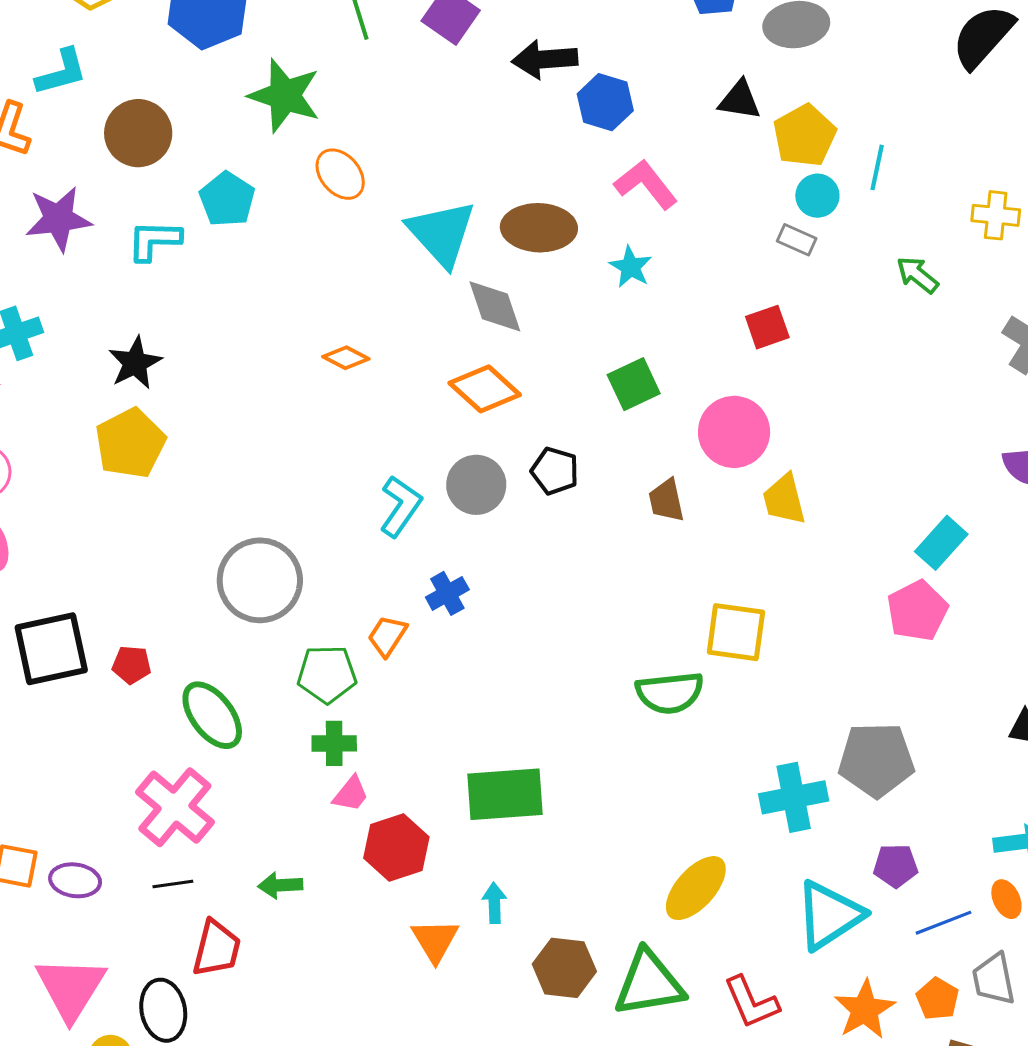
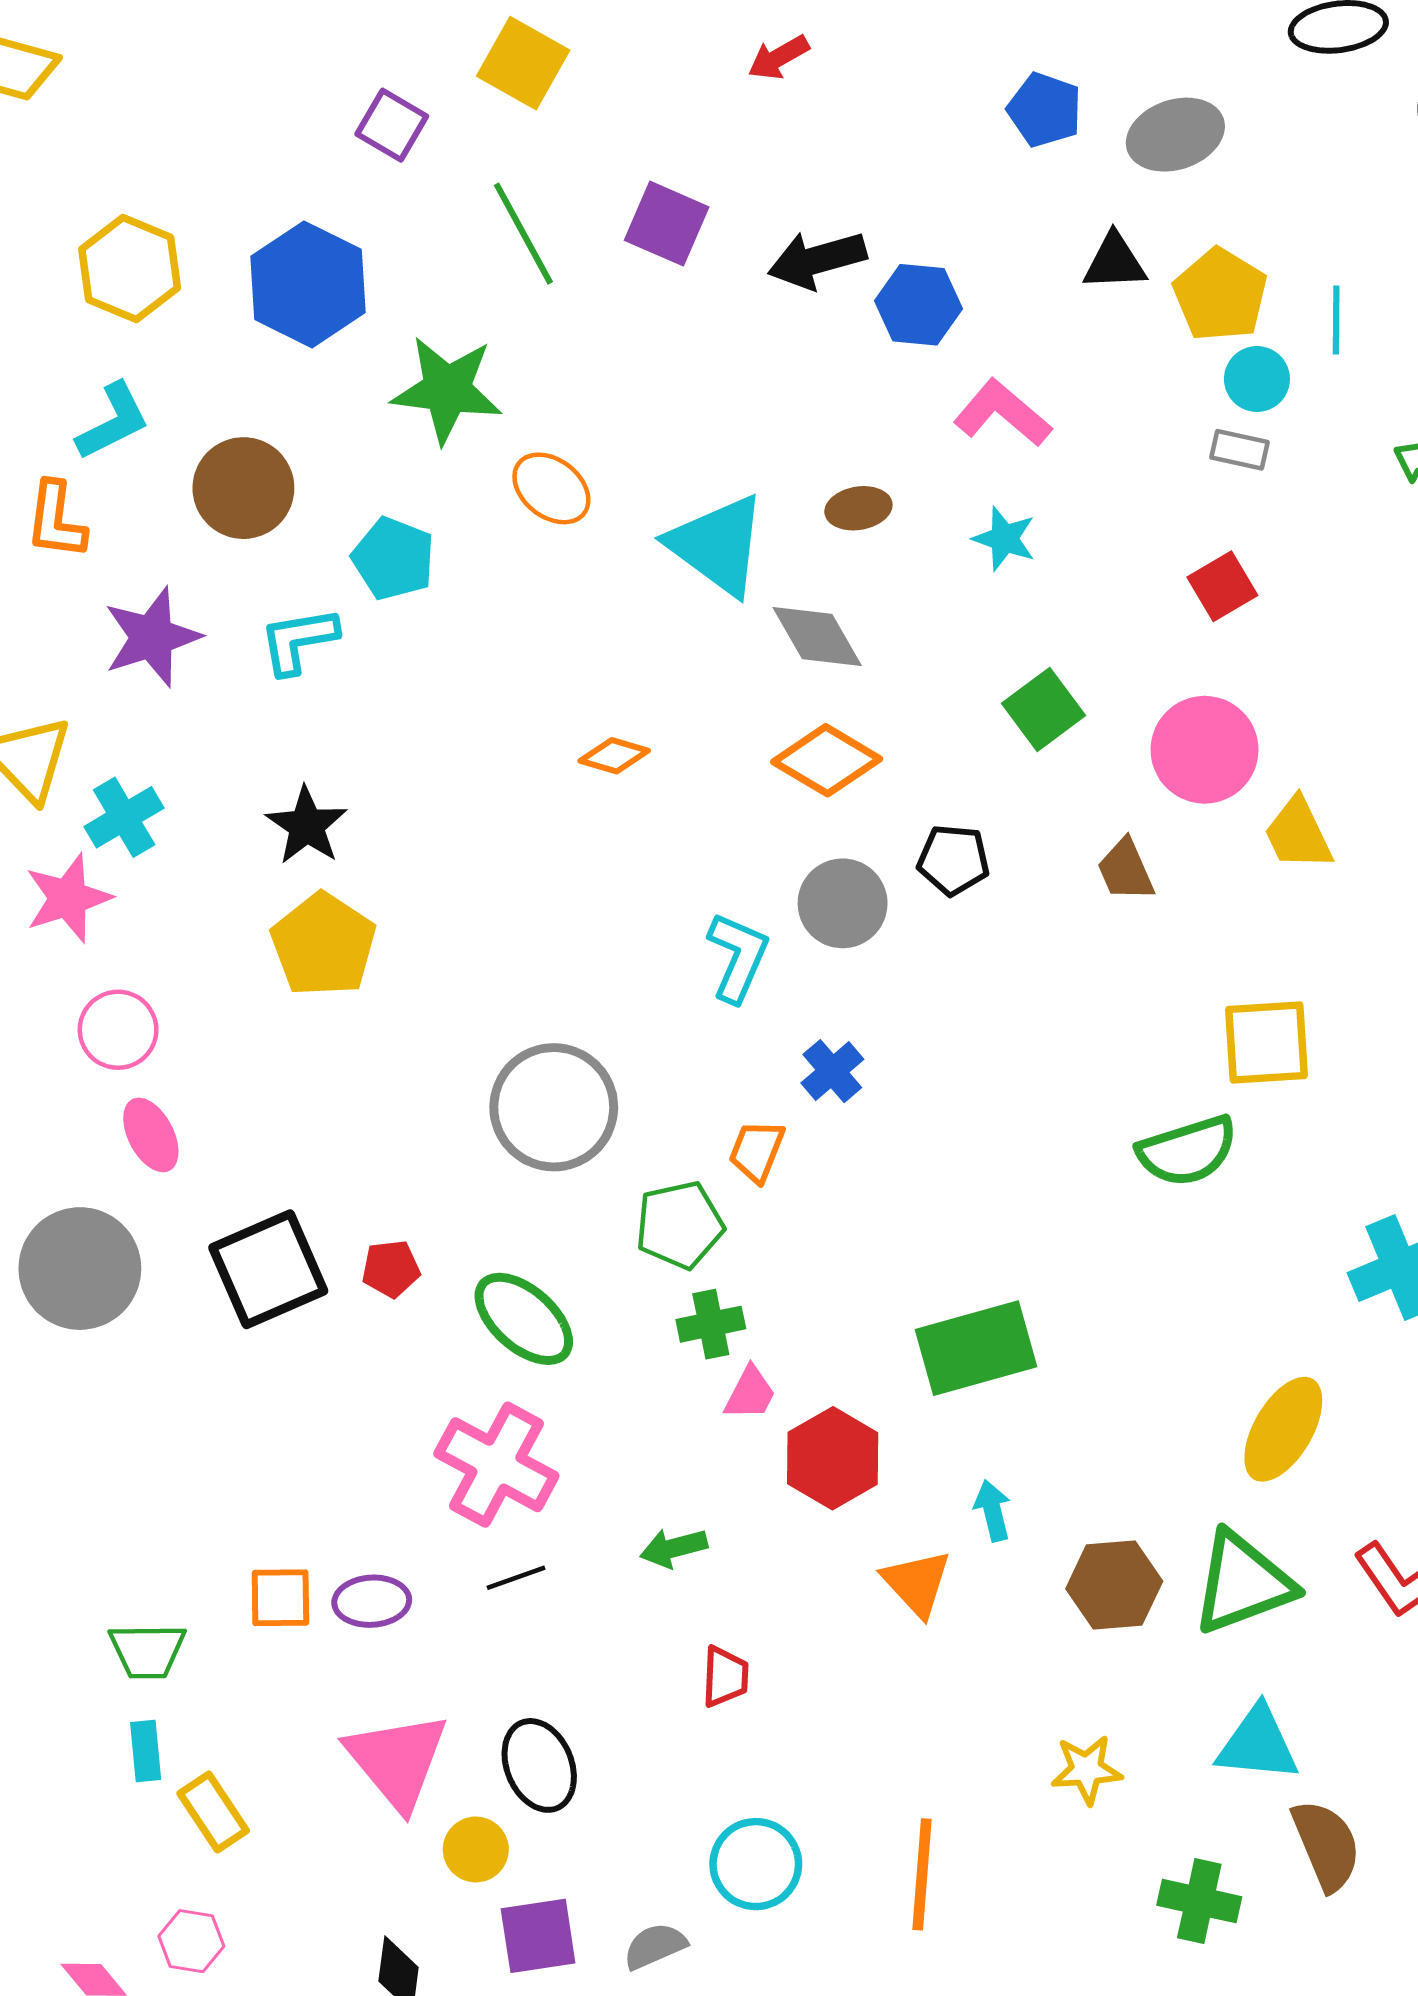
brown ellipse: (539, 228) -> (858, 508), size x0.6
red trapezoid: (217, 948) -> (725, 1677), moved, size x0.7

